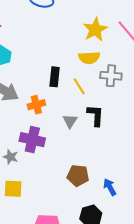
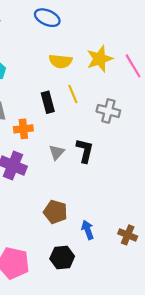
yellow semicircle: (89, 58) -> (61, 61), moved
black rectangle: (55, 77) -> (48, 102), turned -30
yellow line: (79, 86) -> (73, 94), moved

